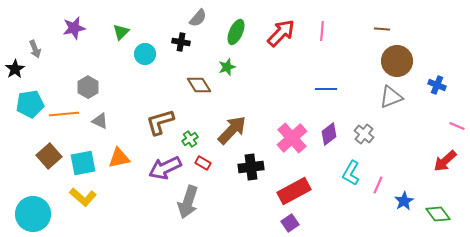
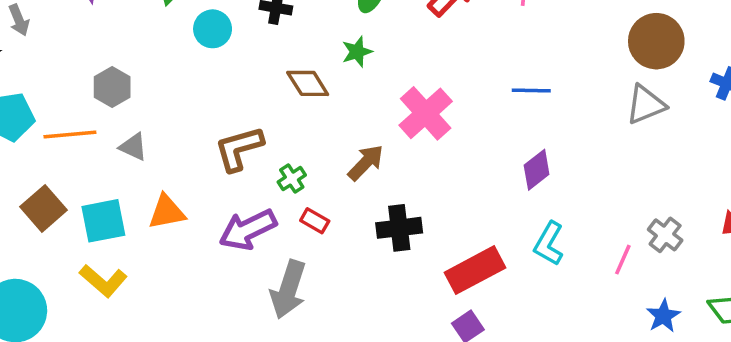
brown arrow: (232, 130) -> (366, 163), size x0.7
gray cross: (364, 134) -> (665, 235), moved
pink cross: (292, 138) -> (426, 113), moved
cyan L-shape: (351, 173) -> (549, 244), moved
blue star: (404, 201) -> (663, 316), moved

